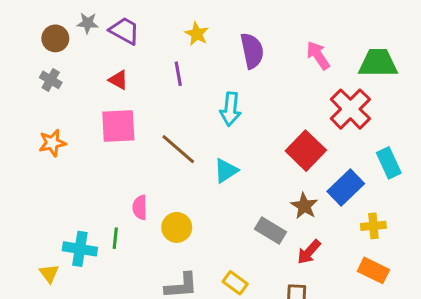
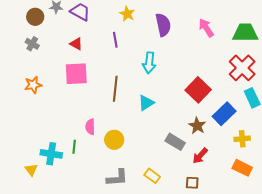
red cross: (350, 109) -> (242, 68), moved
brown line: (178, 149) -> (115, 89), turned 55

